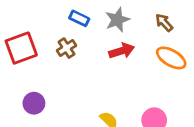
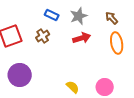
orange ellipse: (171, 58) -> (117, 43), turned 50
purple circle: (34, 103) -> (20, 75), size x1.5

